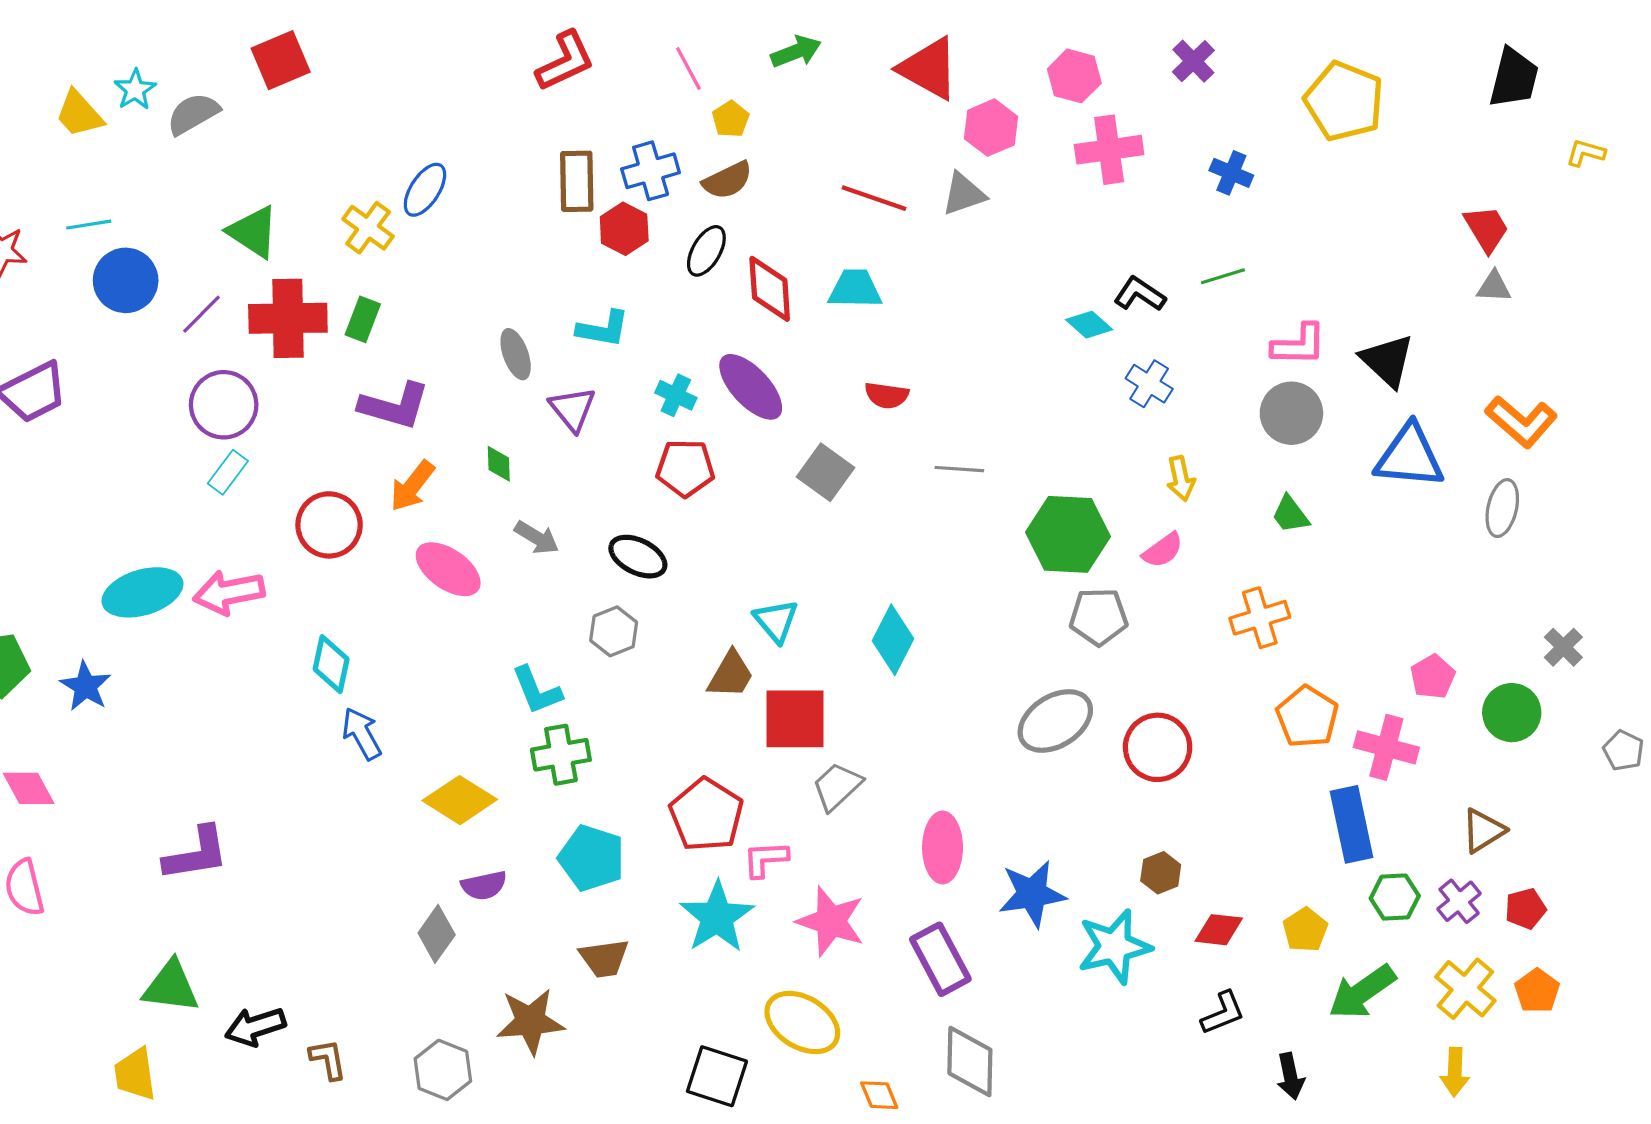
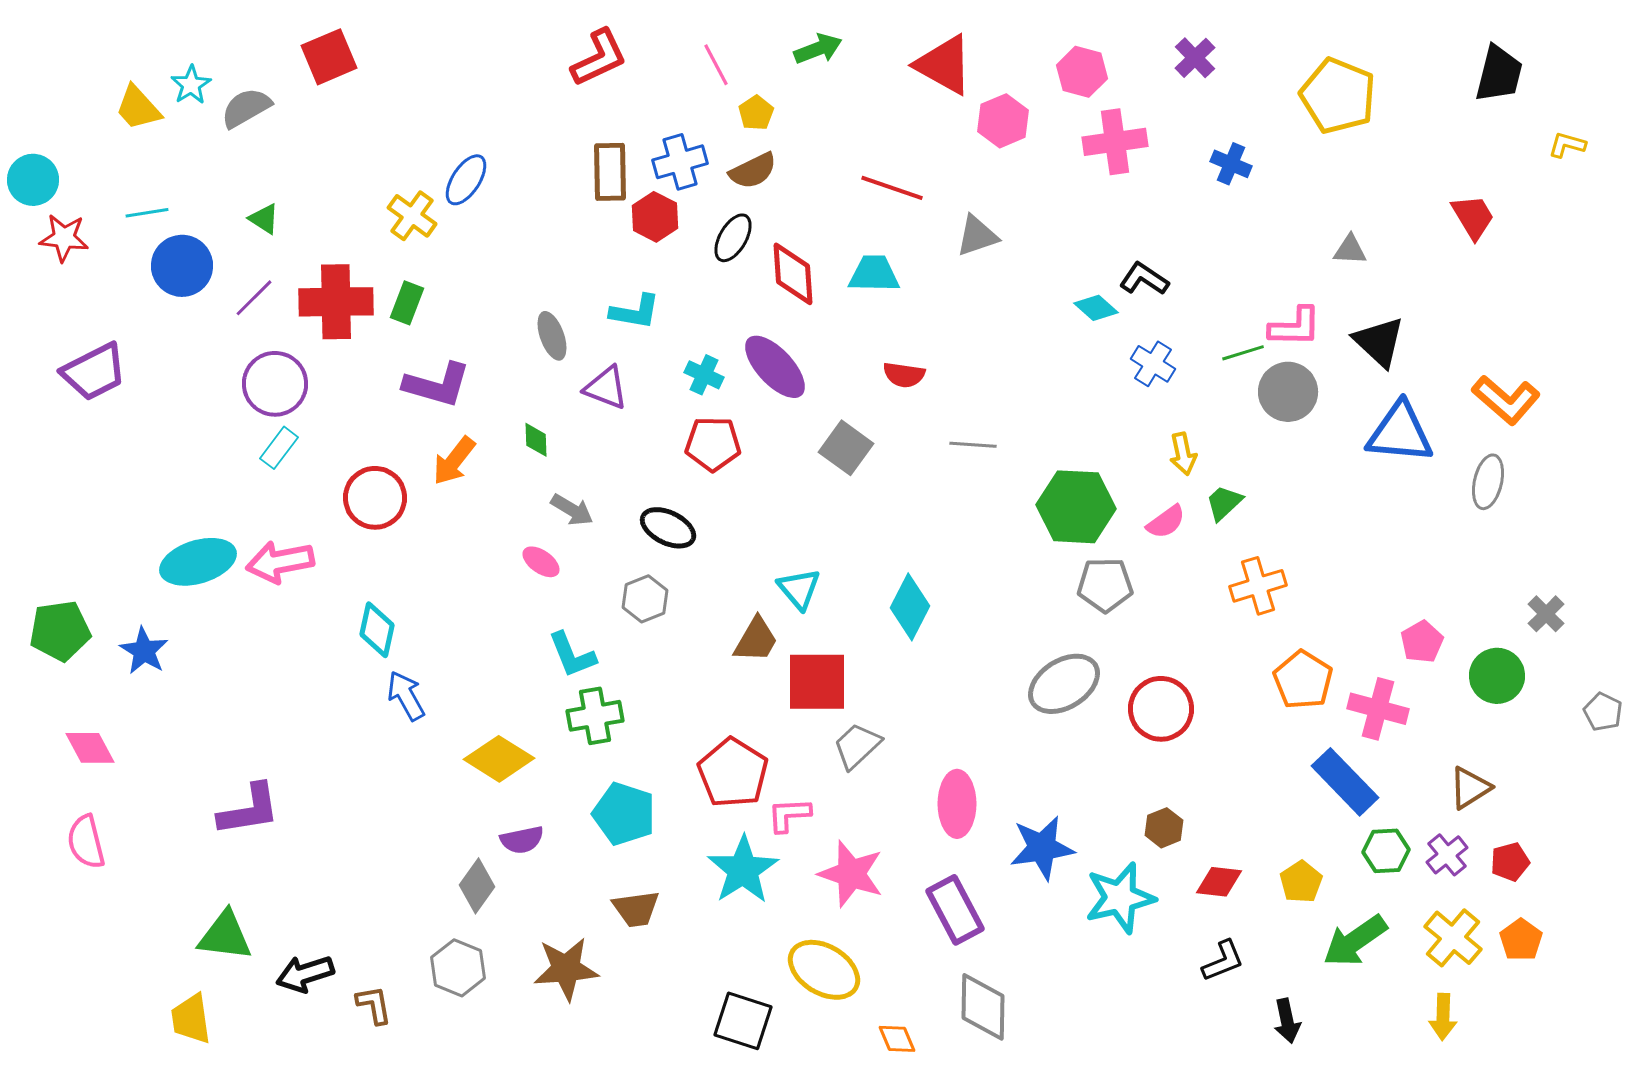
gray triangle: (964, 194) -> (977, 236), moved
green triangle: (253, 232) -> (264, 219), moved, size x0.6
green line: (1223, 276) -> (1243, 353), moved
gray triangle: (1494, 287) -> (1350, 250), moved
purple triangle: (573, 409) -> (606, 388), turned -30
green trapezoid: (1290, 514) -> (1224, 503), moved, turned 84
pink ellipse: (448, 569) -> (541, 562), moved, size x0.6
blue rectangle: (1352, 824) -> (1345, 782), turned -32
gray hexagon: (443, 1070) -> (458, 968), moved

